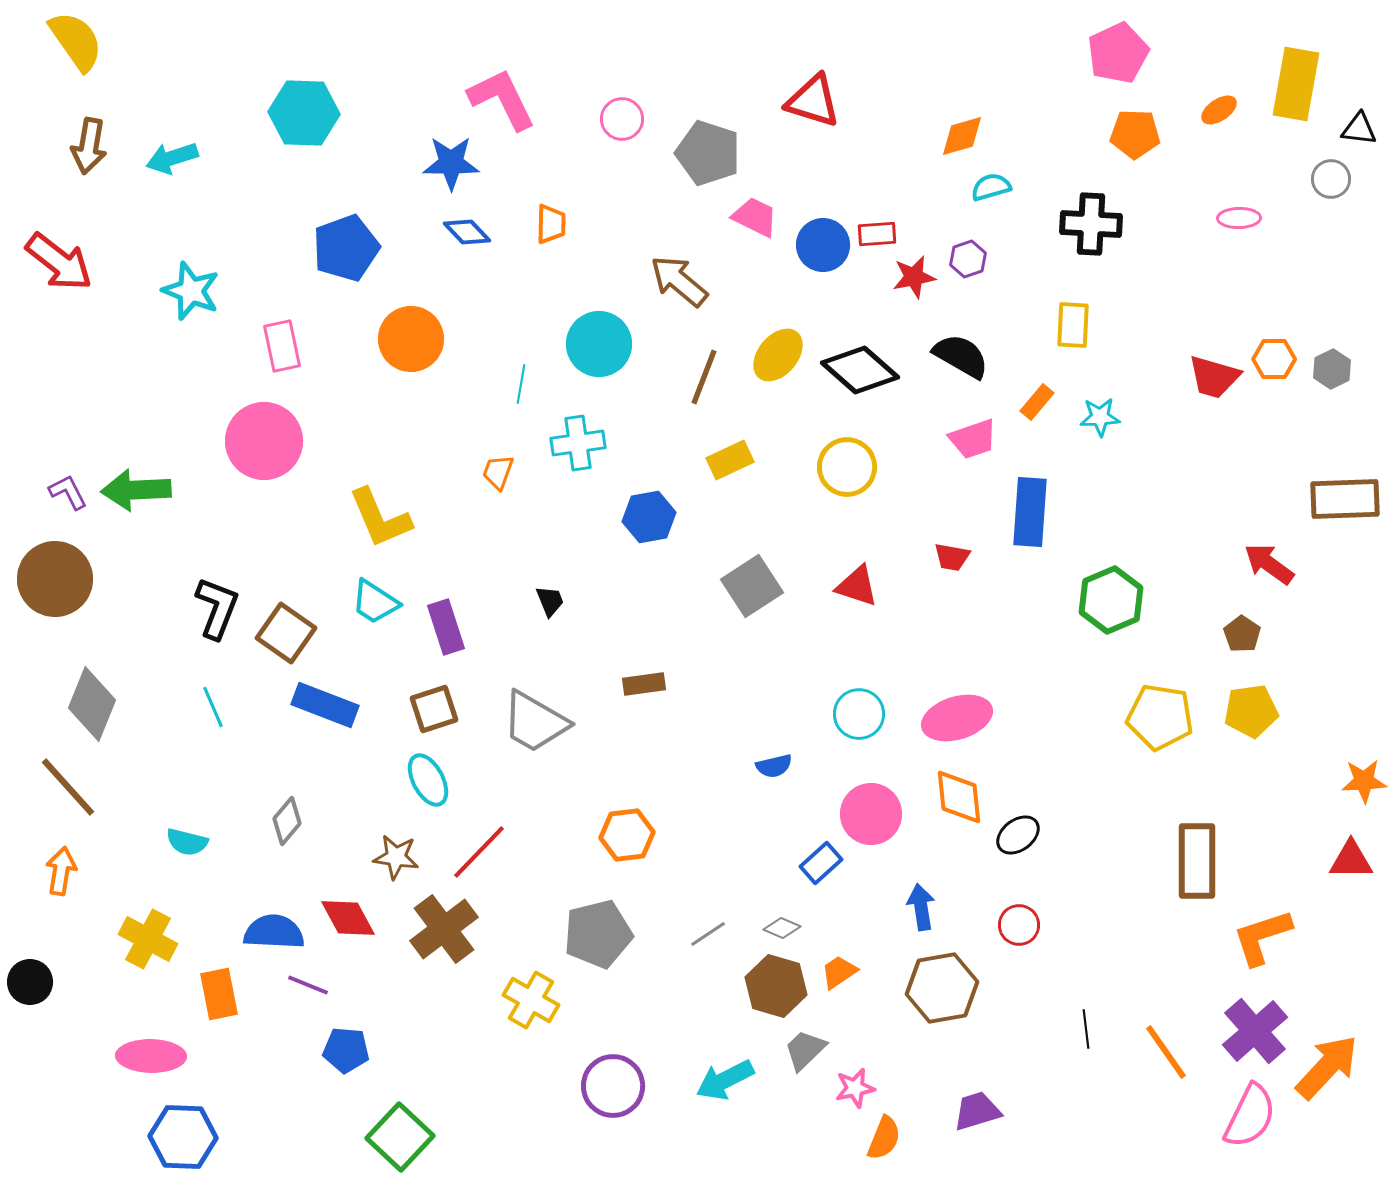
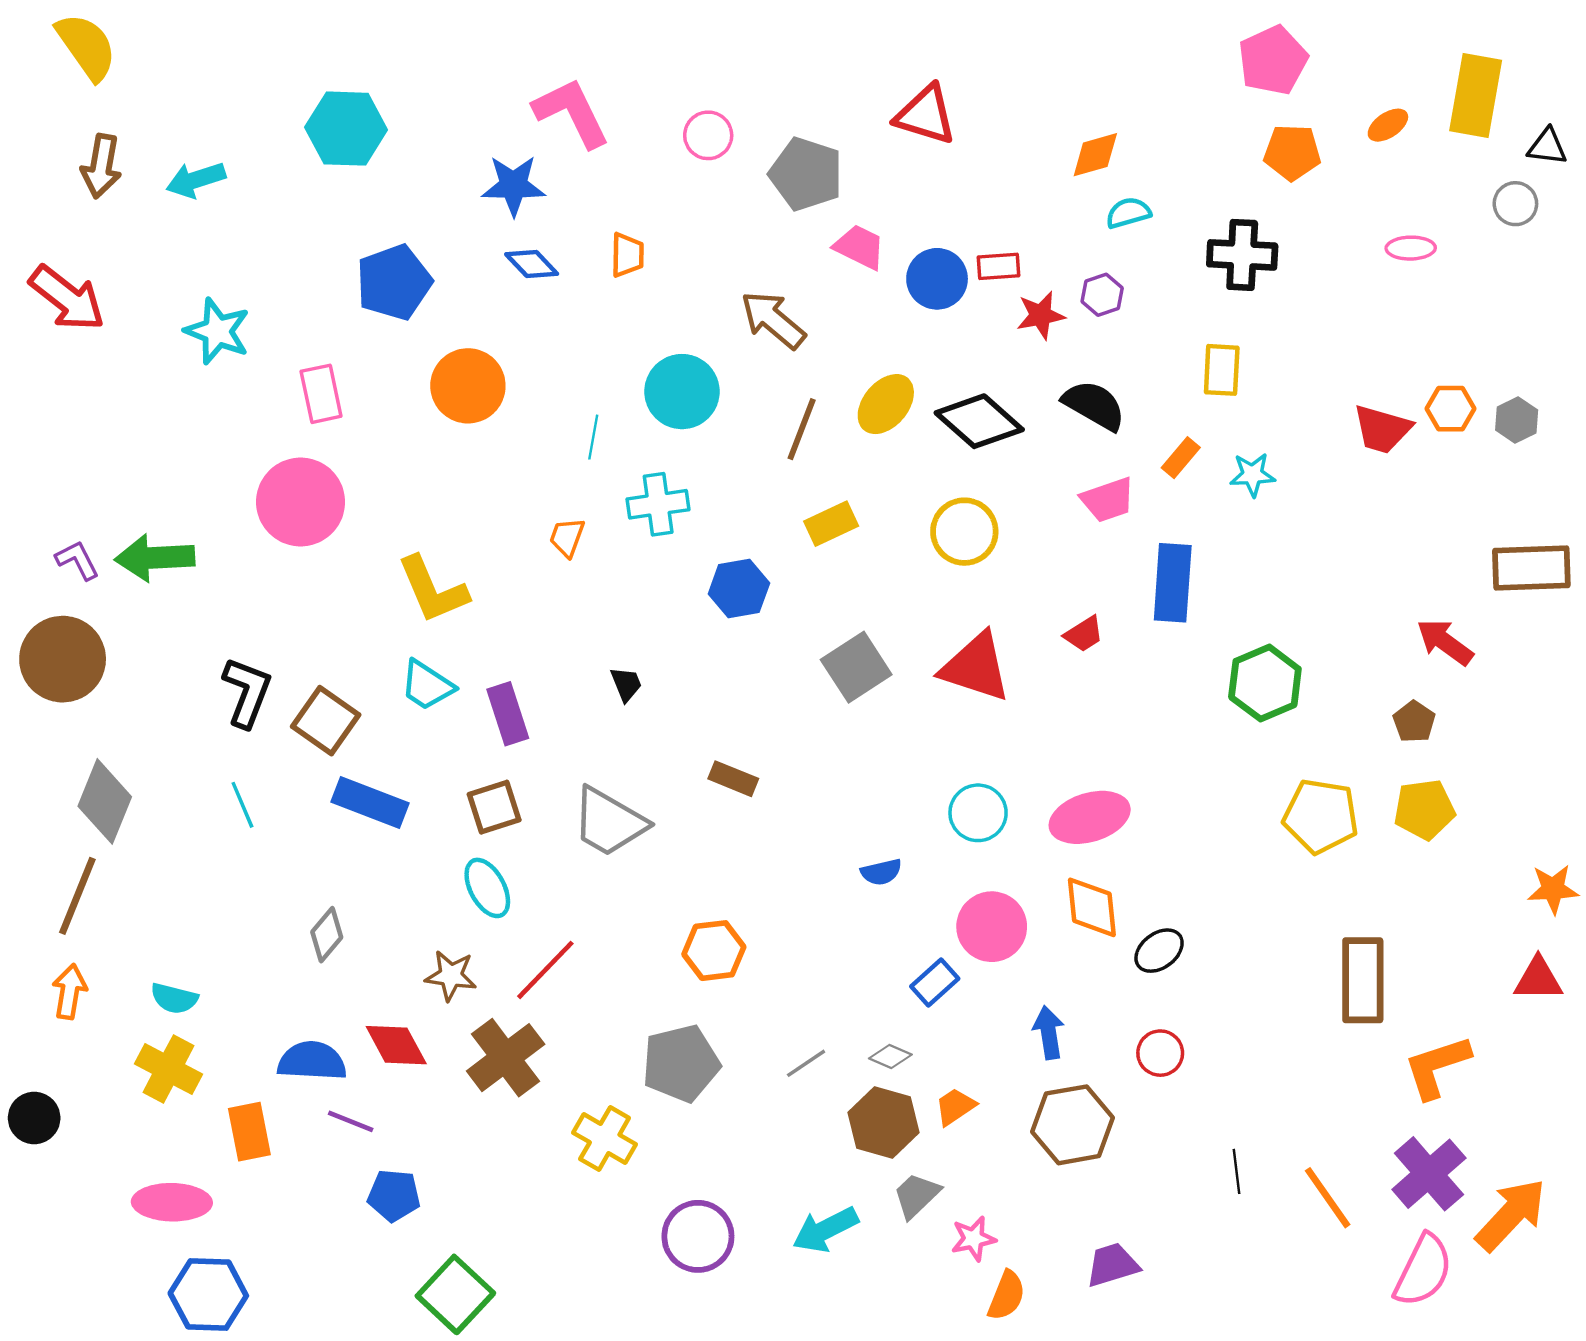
red trapezoid: (952, 557) -> (1084, 634), turned -42
red triangle: (857, 586) -> (976, 667), size x1.5
brown rectangle: (644, 684) -> (733, 779), turned 30
brown line: (68, 787) -> (77, 896), turned 64
cyan semicircle: (187, 842) -> (174, 998), moved

